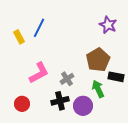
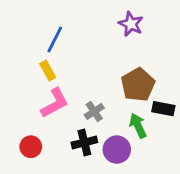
purple star: (108, 25) -> (131, 24), moved
yellow rectangle: (19, 37) -> (48, 71), moved

